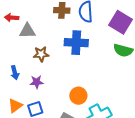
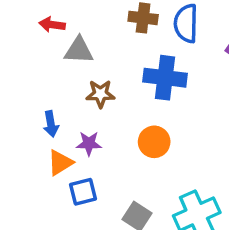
orange circle: (78, 96) -> (154, 142), moved
orange triangle: (15, 106) -> (60, 163), moved

